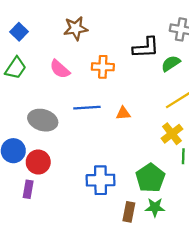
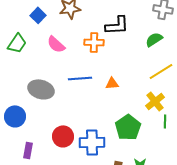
blue square: (19, 32) -> (38, 15), moved
black L-shape: (146, 48) -> (117, 25), moved
red circle: (38, 162) -> (63, 136), moved
green pentagon: (150, 178) -> (128, 127), moved

